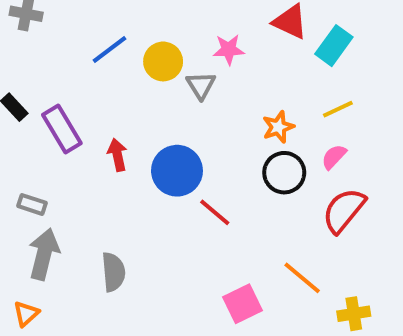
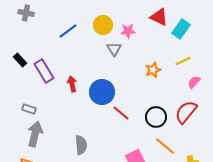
yellow circle: (163, 61) -> (103, 25), moved
pink semicircle: (334, 157) -> (194, 82), moved
black circle: (284, 173) -> (156, 117), moved
gray semicircle: (113, 272) -> (81, 145), moved

